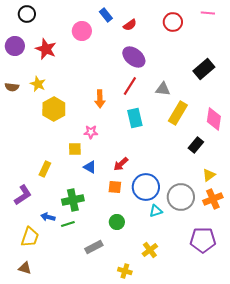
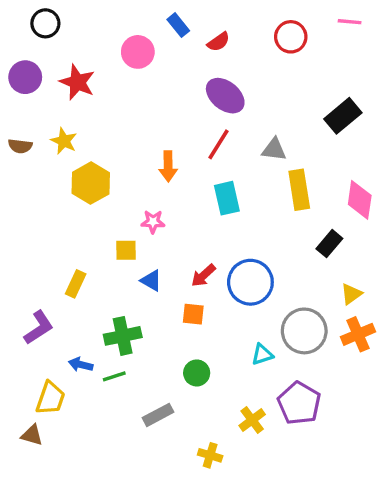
yellow rectangle: (178, 113) -> (299, 190), turned -40
blue circle: (146, 187) -> (250, 282), moved
purple pentagon: (203, 240) -> (299, 403), moved, turned 30
brown triangle: (25, 268) -> (32, 435), moved

